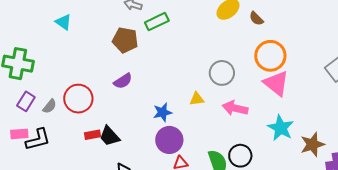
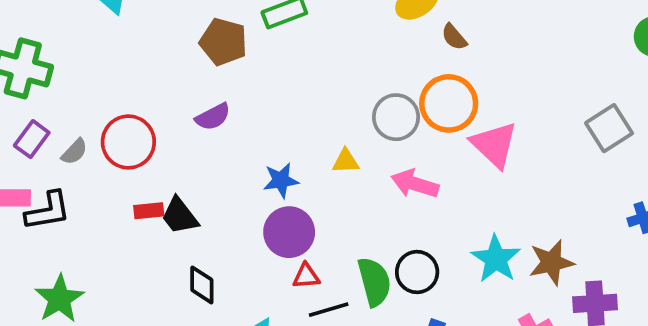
brown semicircle: (256, 19) -> (454, 37), moved
orange circle: (270, 56) -> (449, 103), moved
cyan star: (281, 128) -> (496, 259), moved

